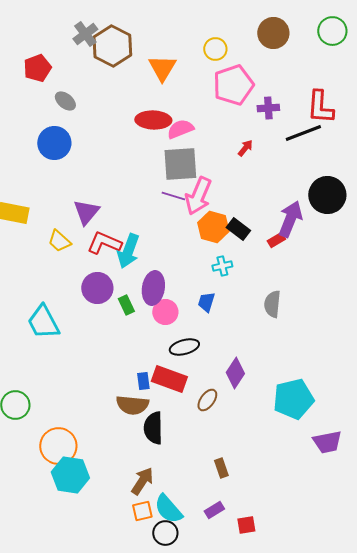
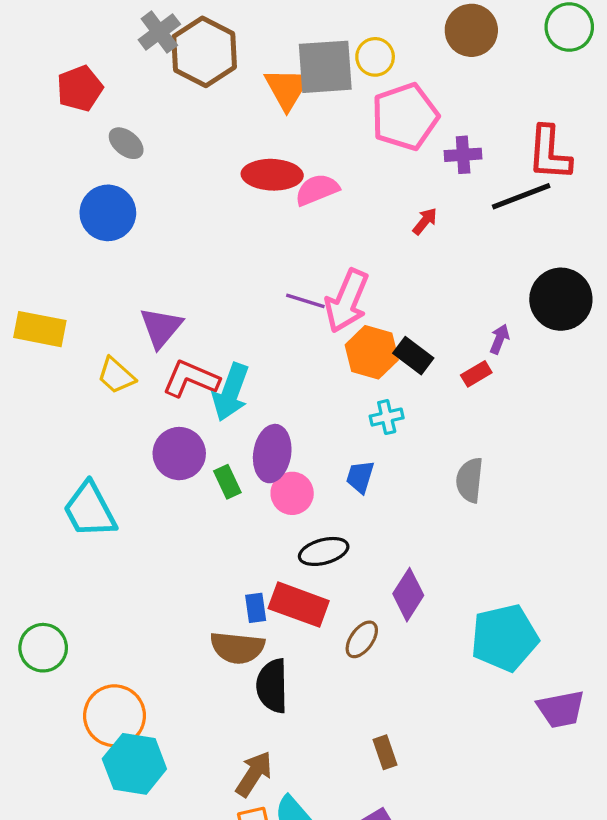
gray square: (180, 164) -> (325, 67), moved
purple arrow: (290, 219) -> (500, 339), size x0.5

